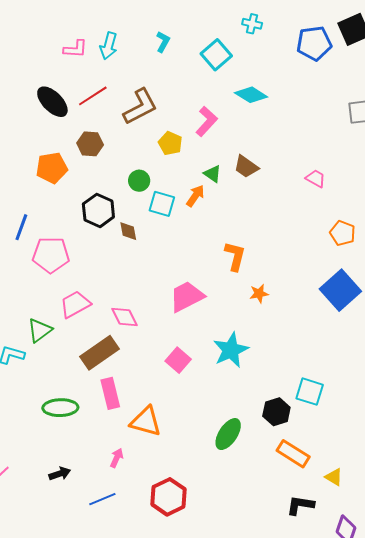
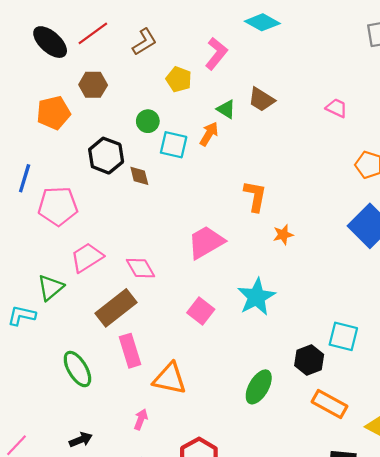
brown L-shape: (140, 107) -> (144, 42), size x0.7
green ellipse: (60, 408) -> (77, 369), turned 64

